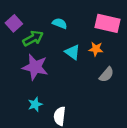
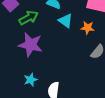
cyan triangle: (72, 52) -> (66, 21), moved

